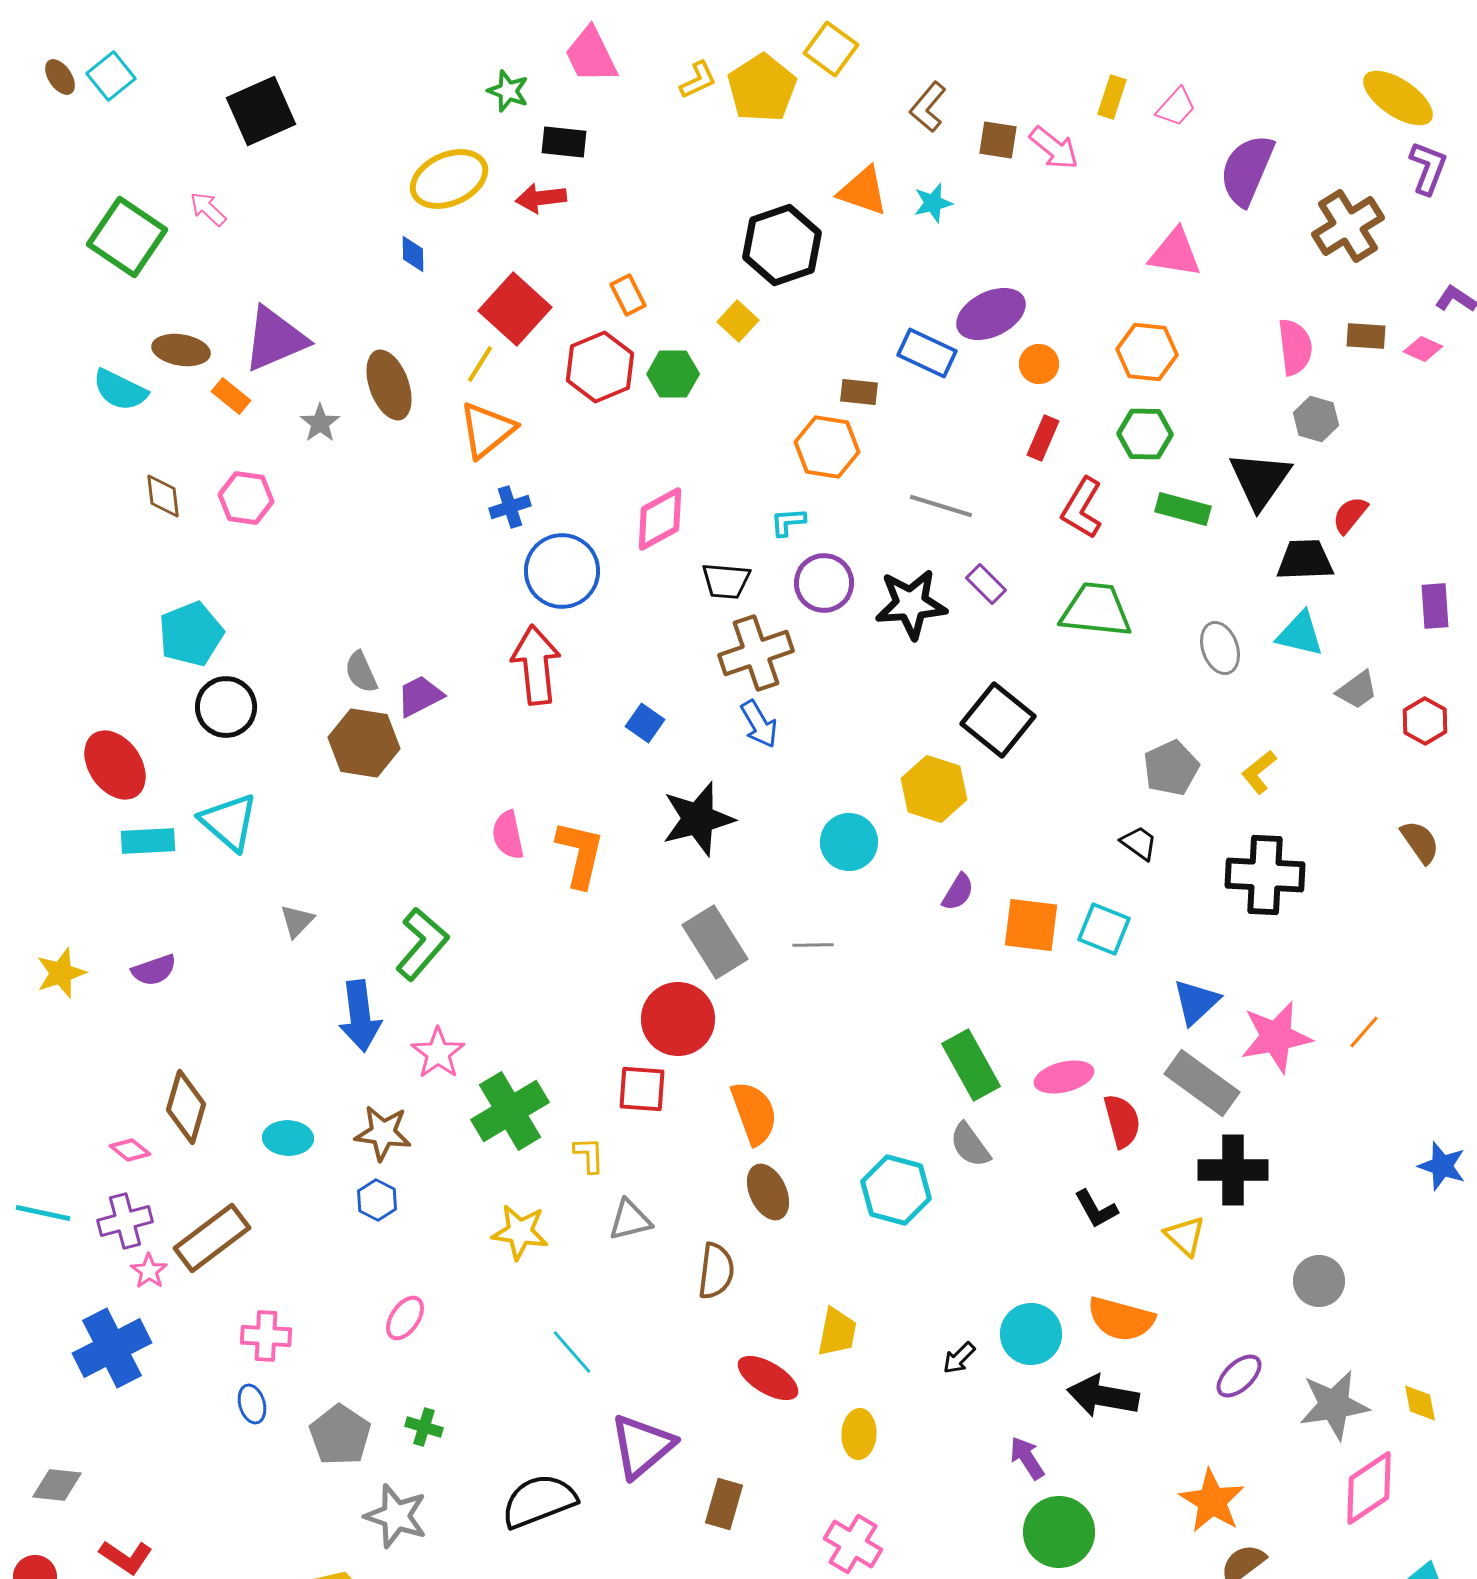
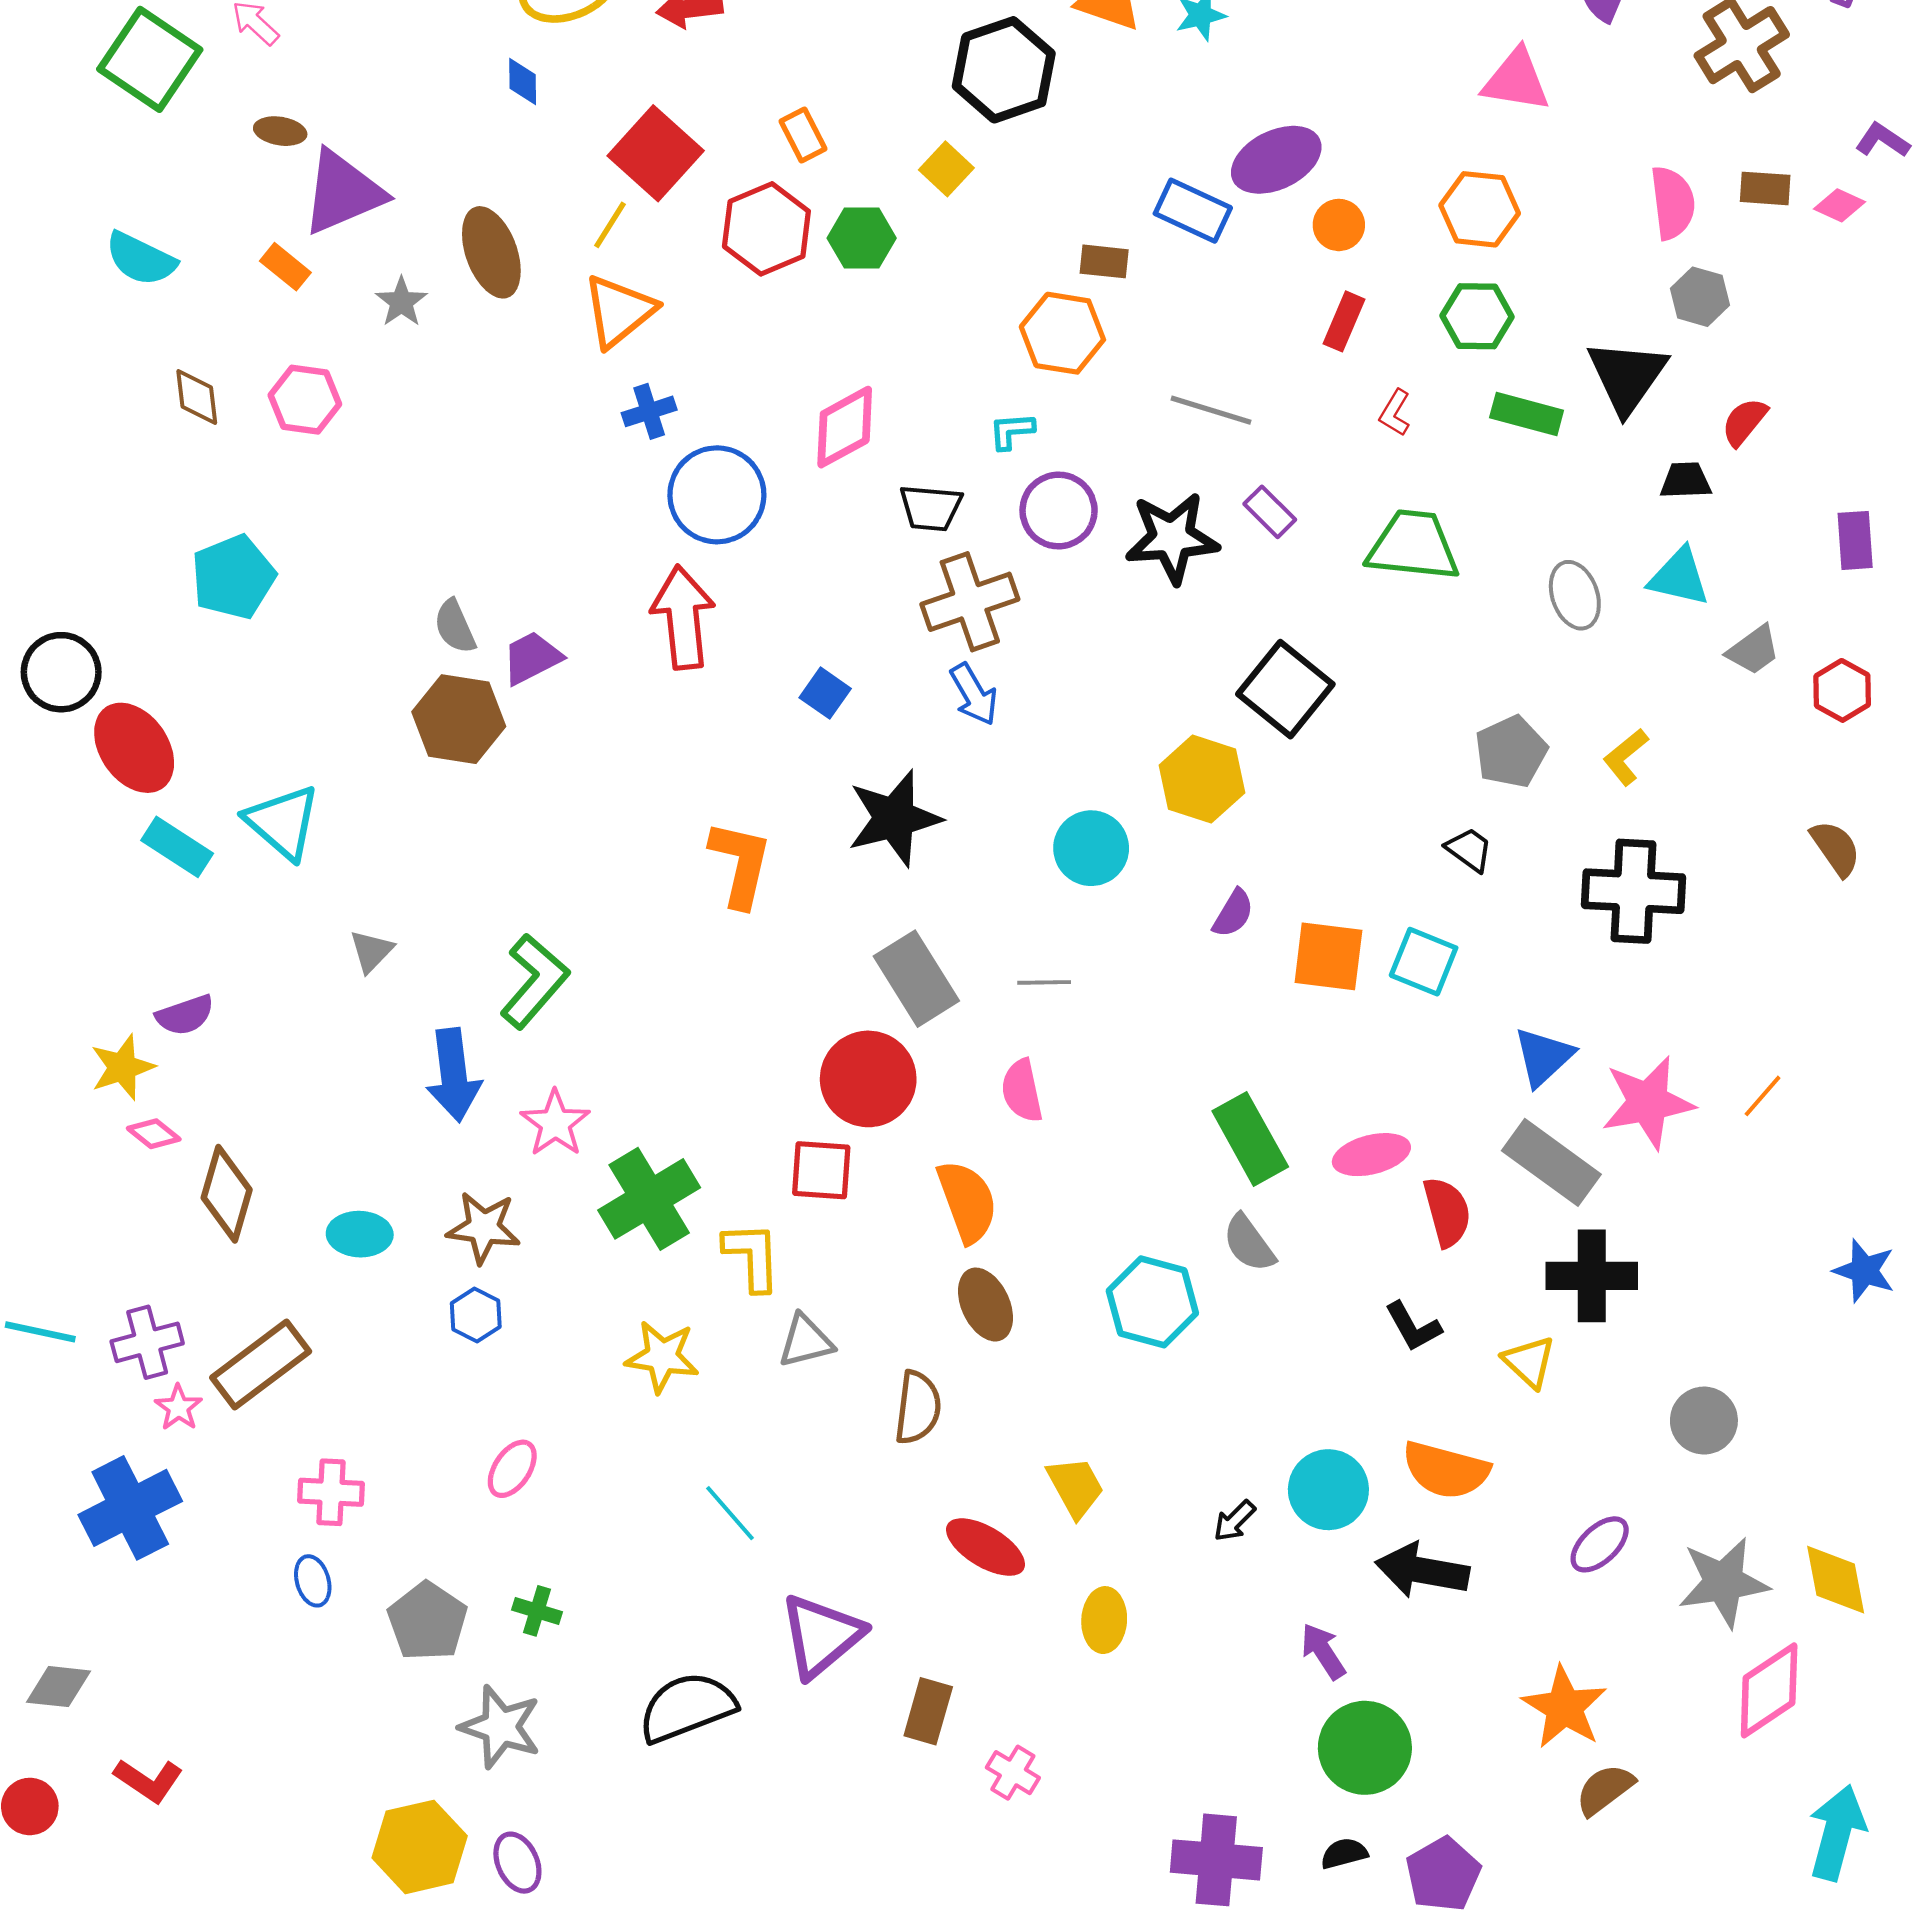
brown ellipse: (181, 350) -> (280, 131), moved, size x0.7
red L-shape: (1082, 508) -> (1395, 413), size x0.6
black trapezoid: (1305, 560) -> (1686, 481), size x0.7
black circle: (226, 707) -> (61, 672), moved
pink semicircle: (508, 835) -> (1022, 1091), moved
cyan rectangle: (148, 841) -> (177, 847), turned 36
yellow star: (61, 973) -> (122, 1067), moved
pink diamond: (130, 1150) -> (154, 1134), moved
yellow L-shape: (589, 1155) -> (752, 1256), size x1.5
yellow trapezoid: (837, 1332) -> (1075, 1487), turned -40
yellow diamond: (1420, 1403) -> (1836, 1580), size x1.5
pink cross: (853, 1544) -> (1013, 1773), moved, size x0.7

